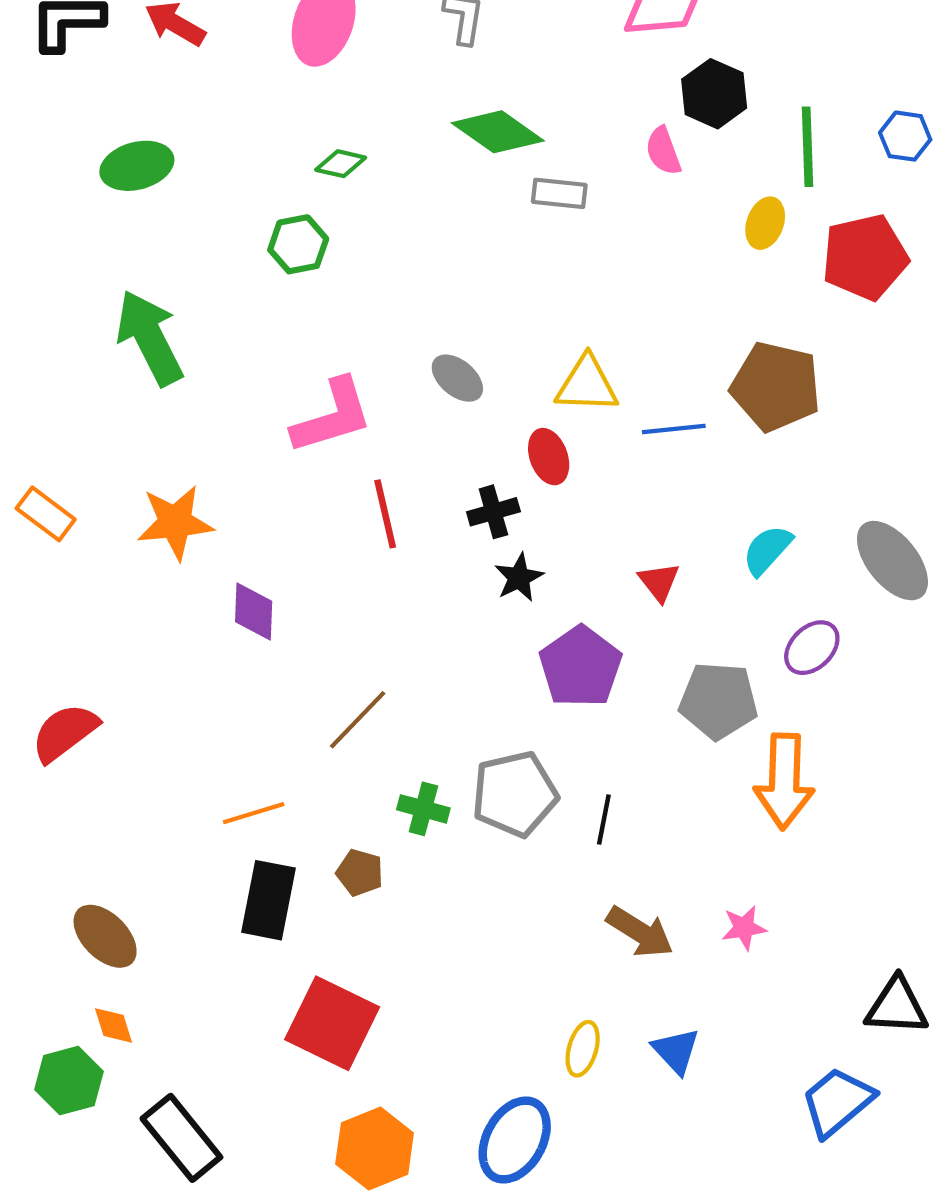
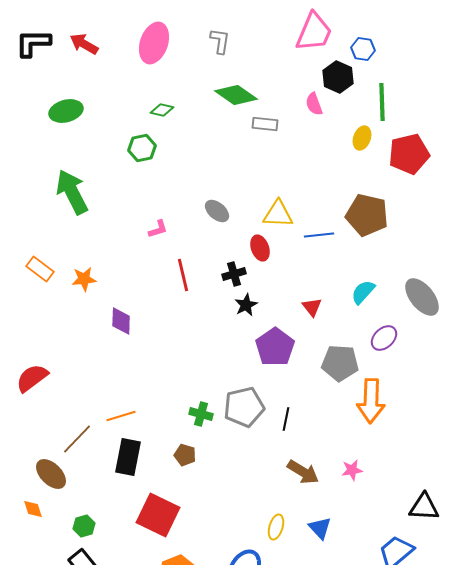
blue hexagon: (905, 136) -> (363, 49), moved
pink L-shape: (332, 416) -> (158, 229), size x0.5
orange rectangle: (46, 514) -> (40, 269), moved
orange star: (175, 522) -> (84, 279), size x0.7
brown line: (358, 720) -> (77, 439), moved
brown pentagon: (360, 873) -> (185, 455), moved
orange diamond: (114, 1025) -> (33, 509), moved
green hexagon: (69, 1081) -> (84, 526), moved, size x0.7

